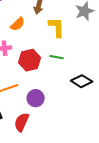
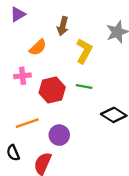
yellow L-shape: (57, 27) -> (84, 51), turned 30

